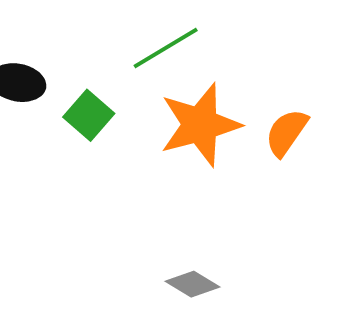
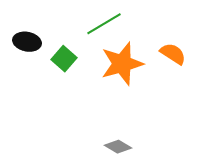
orange semicircle: (286, 132) -> (173, 54), moved, turned 88

